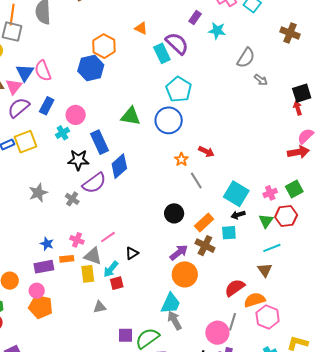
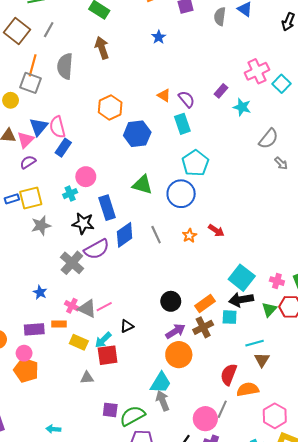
purple semicircle: (177, 43) -> (187, 99), moved, size x0.7
orange hexagon: (104, 46) -> (110, 107), moved
blue hexagon: (91, 68) -> (137, 134), moved
blue rectangle: (47, 106) -> (63, 148), moved
purple semicircle: (19, 108) -> (28, 162), size x0.7
gray line: (196, 181) -> (156, 235), moved
gray star: (38, 193) -> (41, 225), moved
pink cross: (270, 193) -> (277, 281), turned 32
gray cross: (72, 199) -> (72, 263), size x1.6
black circle: (174, 213) -> (171, 301), moved
black arrow: (238, 215) -> (241, 300), size x1.6
blue star: (47, 244) -> (40, 292), moved
brown cross: (205, 246) -> (203, 327), turned 30
cyan line: (272, 248) -> (255, 343), moved
gray triangle: (93, 256) -> (87, 309), moved
yellow rectangle: (88, 274) -> (79, 342), turned -66
red square: (117, 283) -> (108, 355), size x1.5
red semicircle: (235, 288) -> (229, 374), turned -40
pink hexagon: (268, 317) -> (275, 416), moved

